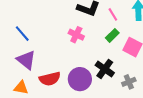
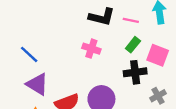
pink line: (113, 14) -> (131, 20), turned -40
black cross: (105, 69) -> (135, 72), moved, turned -36

